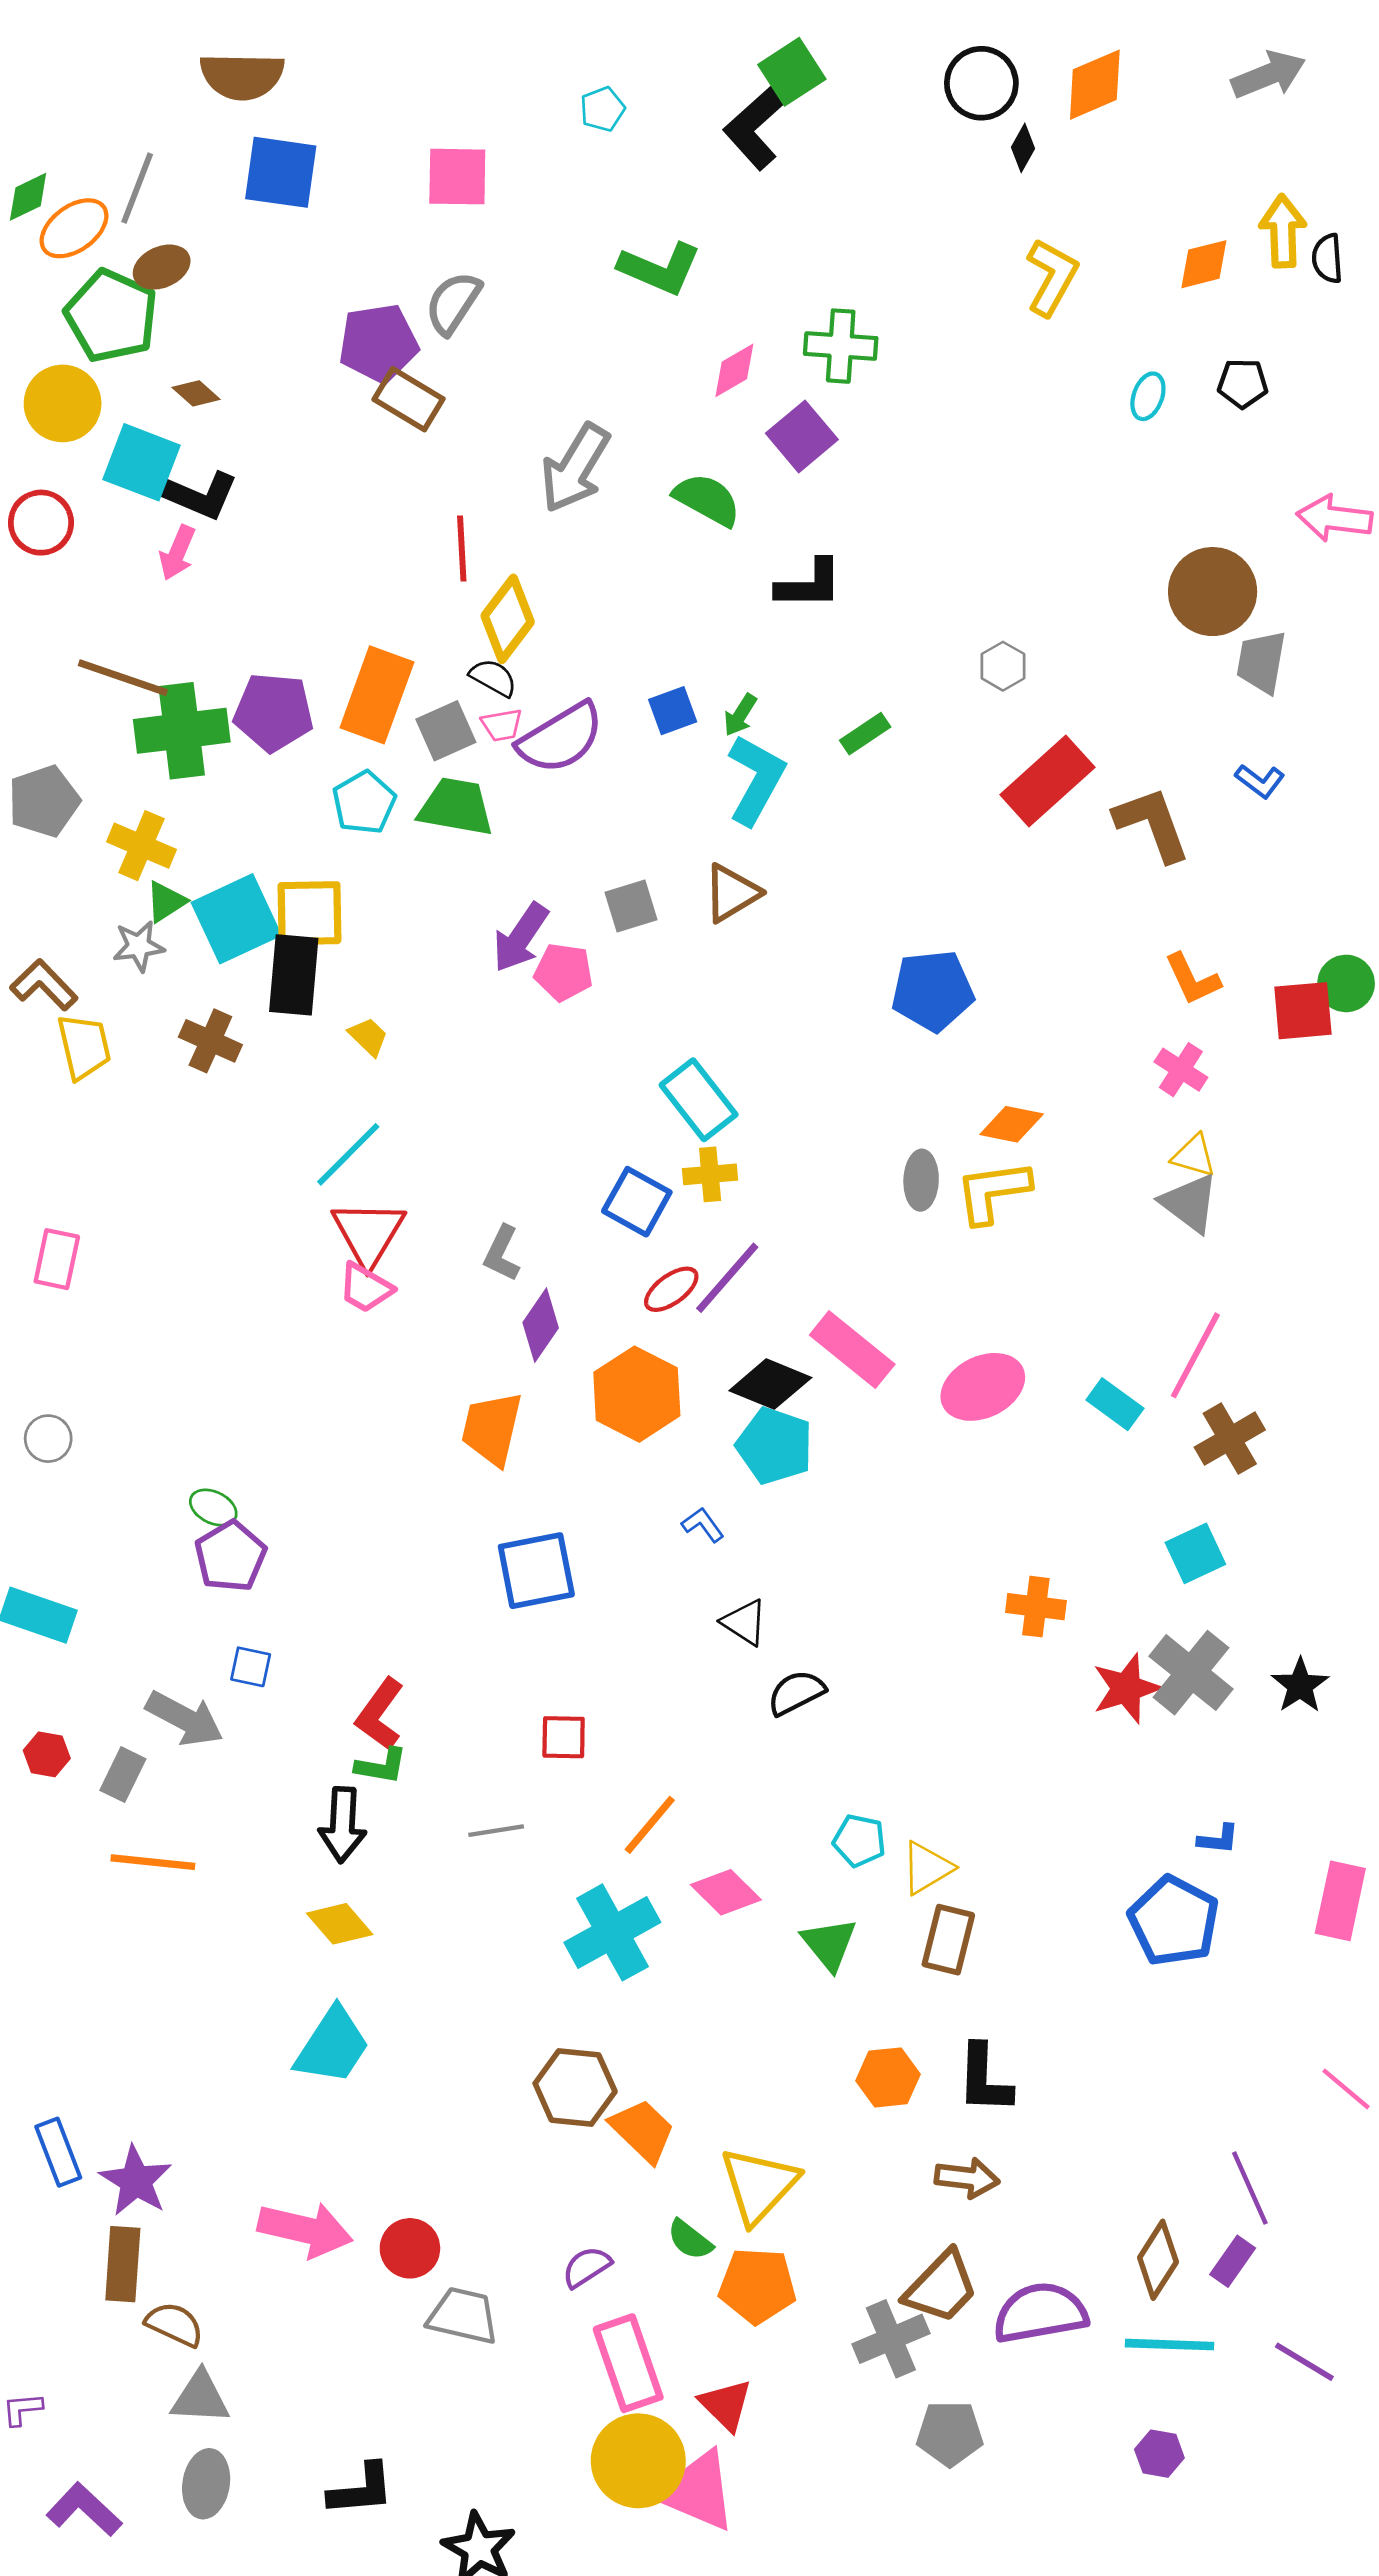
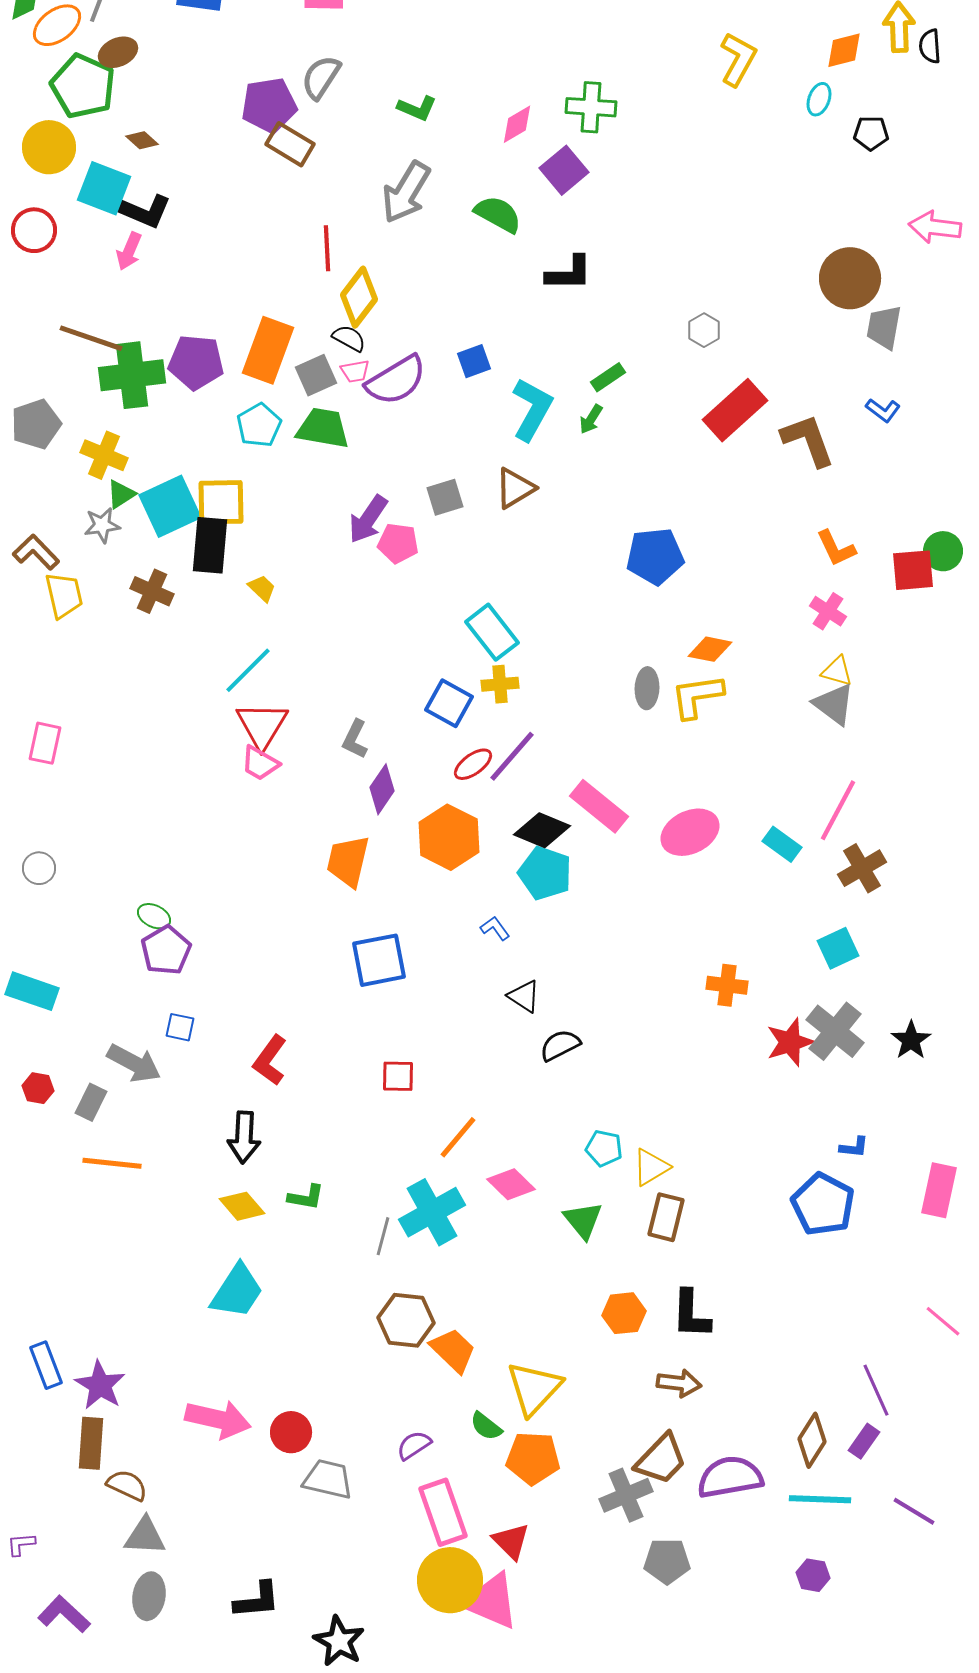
green L-shape: (660, 268) -> (417, 108), moved, size x0.7
cyan ellipse: (1148, 396) -> (819, 99), moved
green arrow: (740, 715) -> (591, 419), moved
green L-shape: (381, 1766) -> (306, 1197), moved
gray line: (496, 1831) -> (383, 1236), moved, turned -66

